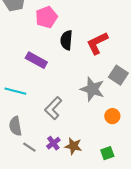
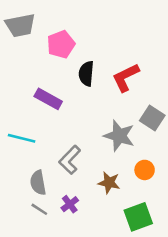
gray semicircle: (15, 126) -> (38, 183), moved
brown star: (73, 146) -> (109, 183), moved
green square: (107, 153) -> (138, 217), size x1.6

